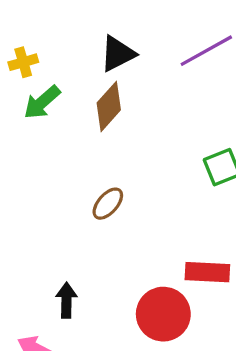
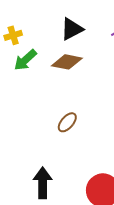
brown diamond: (109, 106) -> (67, 62), turned 60
black arrow: (66, 300) -> (43, 183), size x1.4

